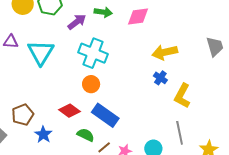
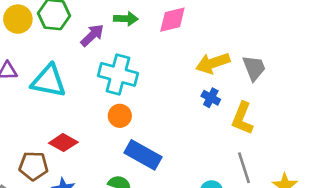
gray trapezoid: (215, 47) -> (254, 68), moved
cyan triangle: (41, 52) -> (49, 81), turned -44
red diamond: (70, 111) -> (63, 143), moved
brown pentagon: (23, 115) -> (33, 166), turned 30

